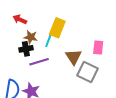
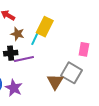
black cross: (26, 49) -> (11, 53), moved
brown triangle: (73, 57) -> (55, 82), moved

